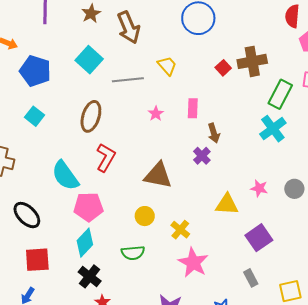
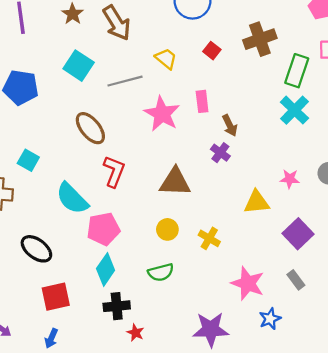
red square: (223, 68) -> (212, 51), moved
pink star: (156, 114) -> (162, 114), size x2.0
cyan square: (35, 116) -> (28, 160), moved
brown ellipse: (91, 116) -> (90, 128), turned -48
pink star: (193, 263) -> (248, 283), moved
black cross: (90, 276) -> (117, 306), turned -35

